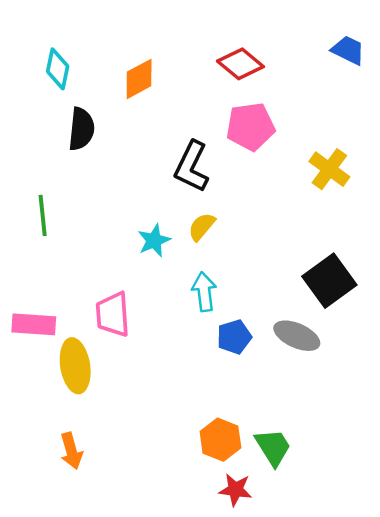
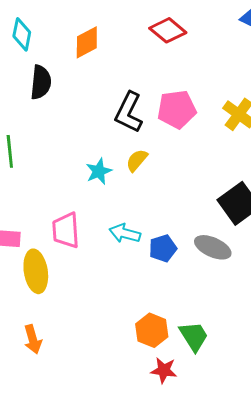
pink pentagon: (250, 126) -> (177, 109), moved
cyan arrow: (204, 292) -> (125, 233), moved, turned -68

